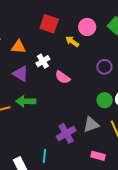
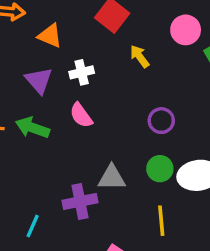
pink circle: (87, 27) -> (186, 30), moved
purple circle: (104, 67) -> (161, 121), moved
pink semicircle: (63, 77) -> (81, 115), moved
gray triangle: (91, 125) -> (112, 178), moved

